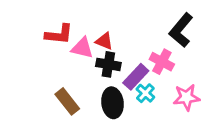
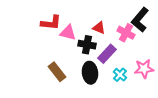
red triangle: (104, 41) -> (99, 28), moved
pink cross: (162, 62) -> (126, 33), moved
cyan cross: (145, 93) -> (120, 75), moved

